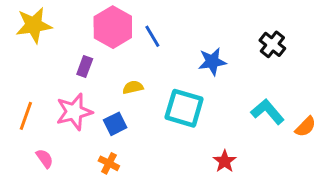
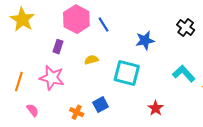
yellow star: (34, 25) -> (22, 19), turned -30
pink star: (74, 112) -> (52, 78), turned 30
blue square: (115, 124) -> (100, 105), moved

